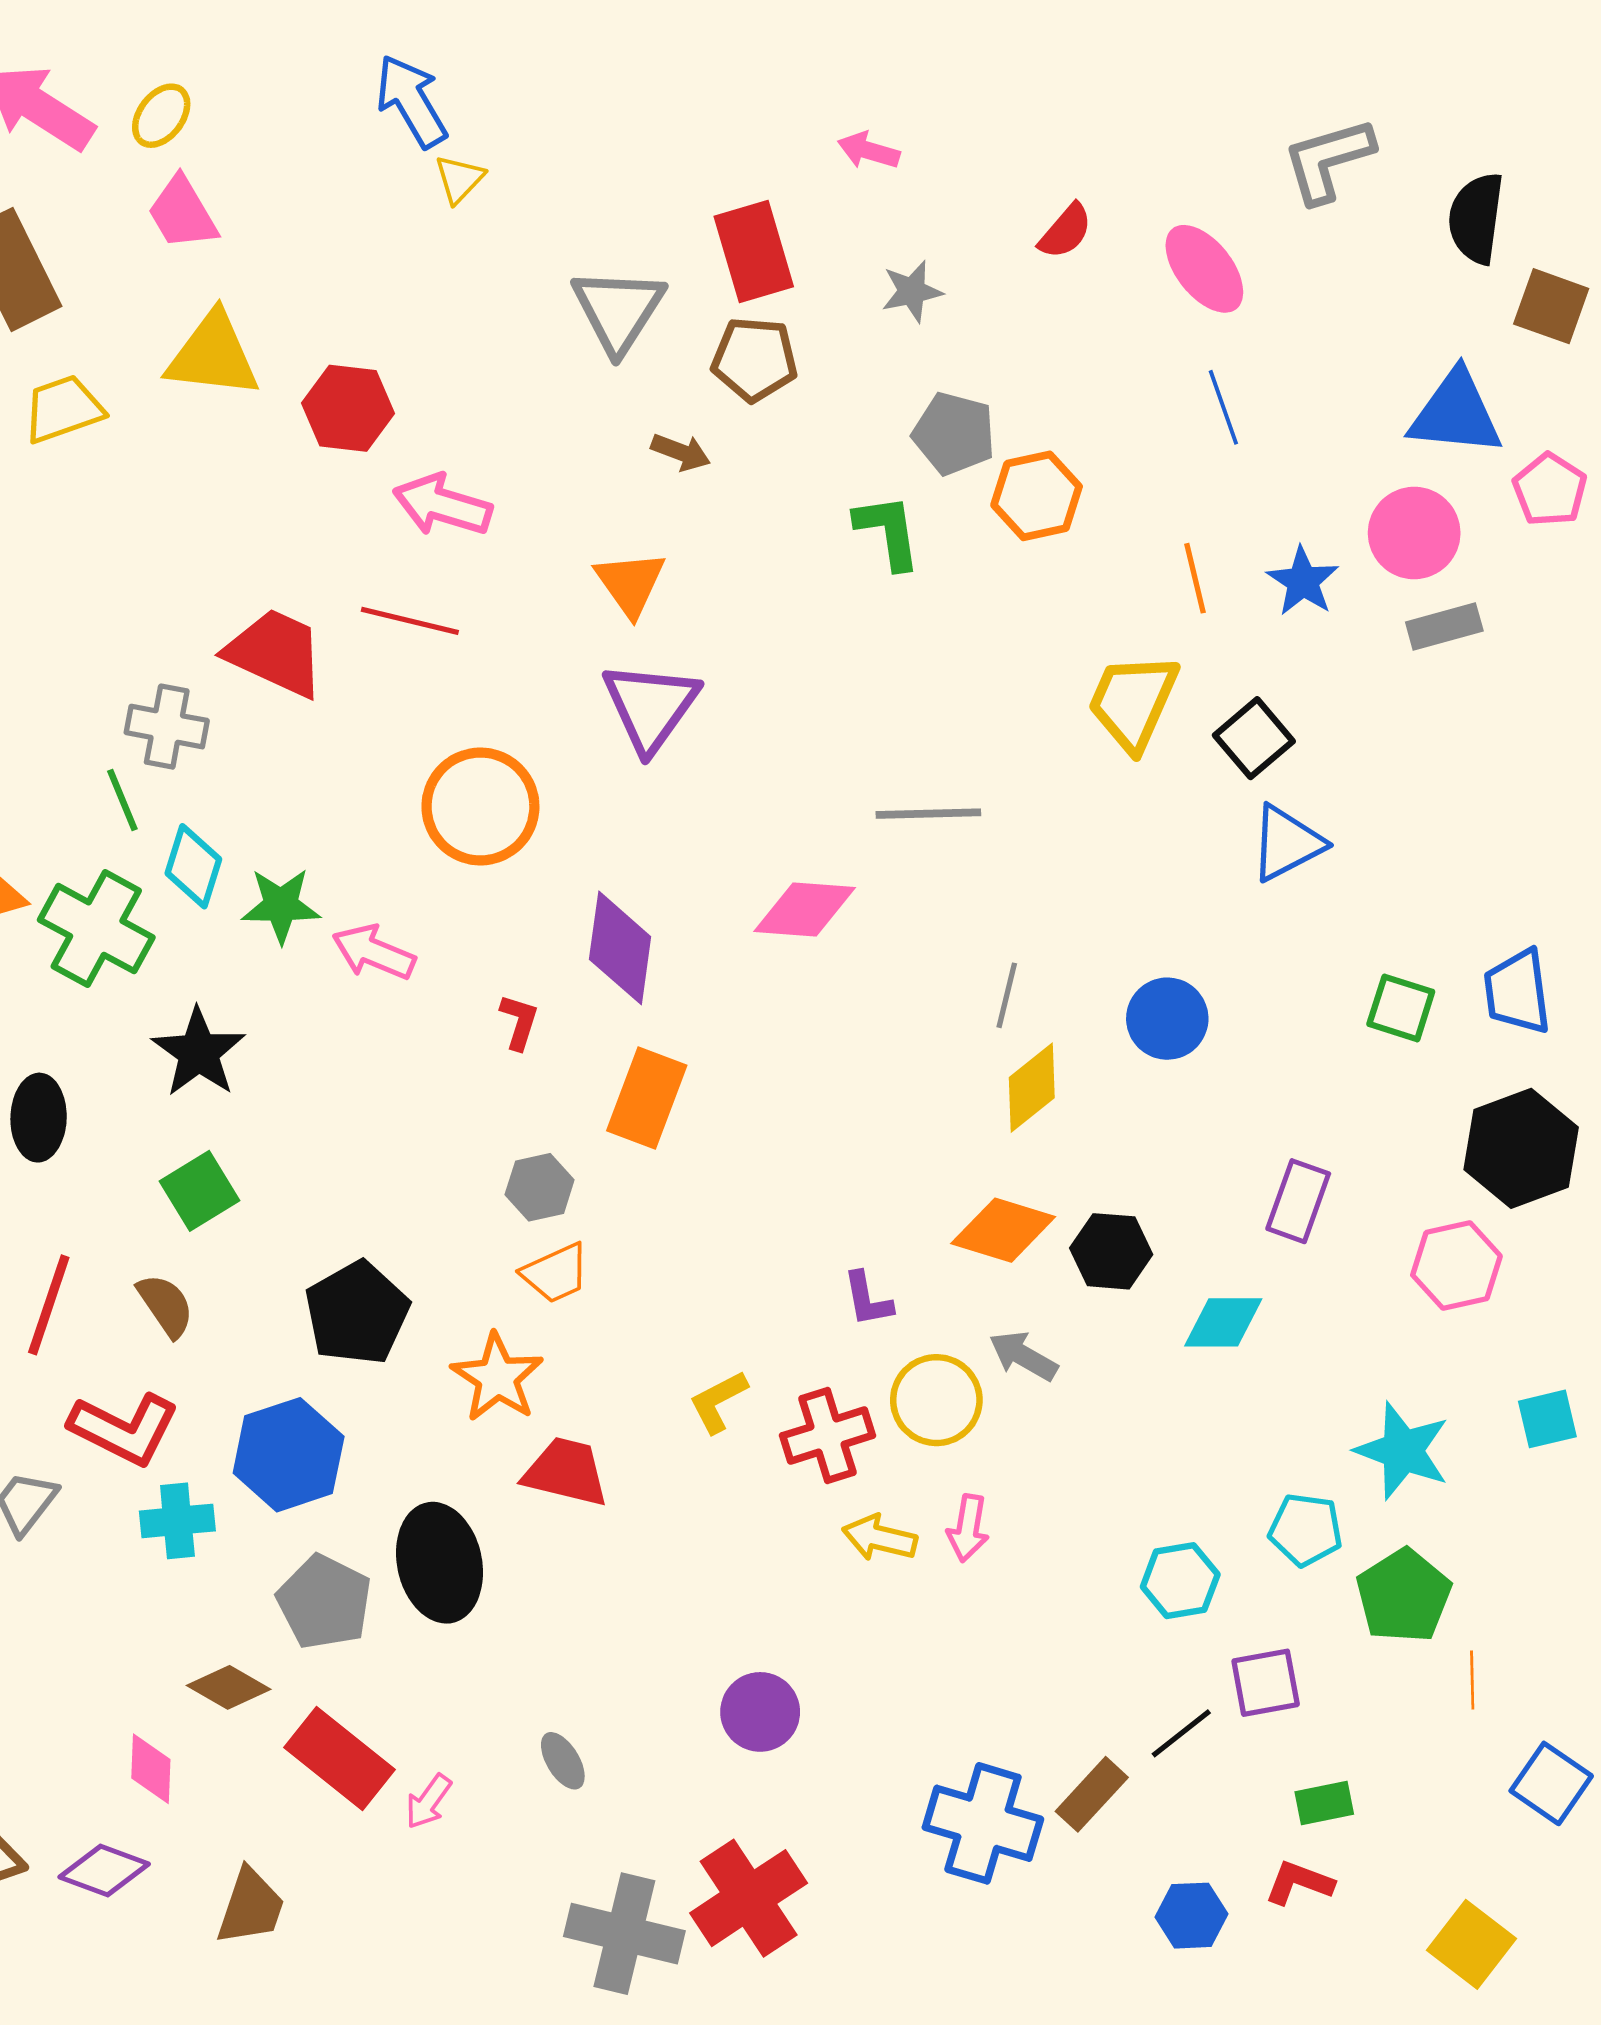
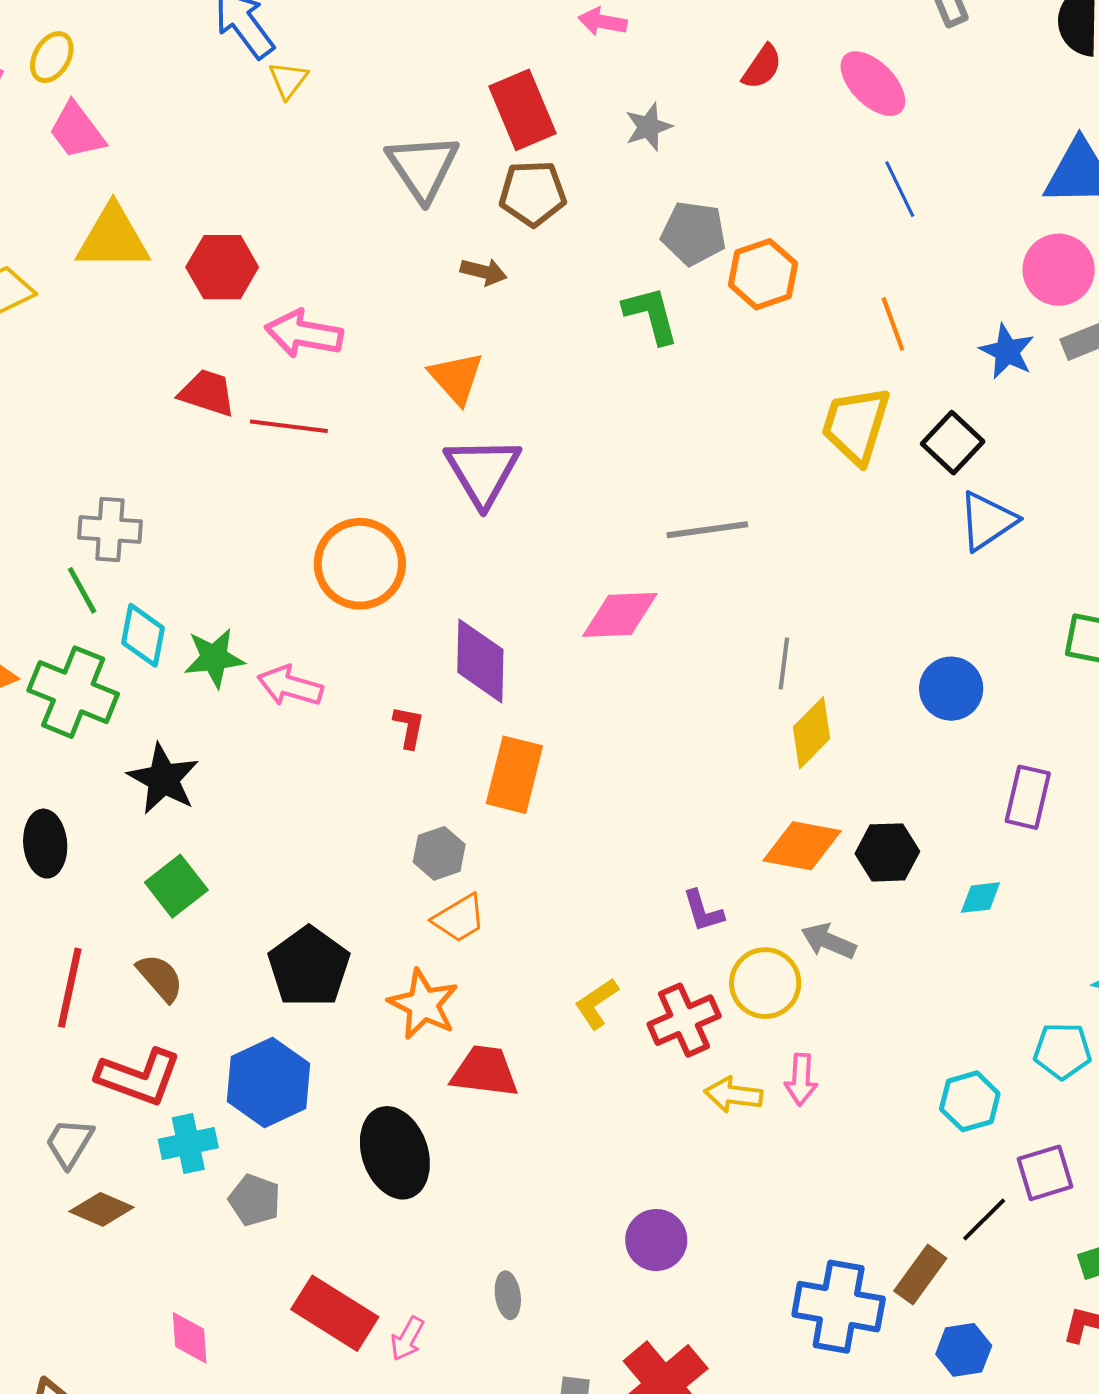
blue star: (1303, 581) -> (1007, 351), moved
red trapezoid: (275, 653) -> (207, 393), moved, size x0.7
blue circle: (1167, 1019) -> (951, 689), moved
cyan diamond: (1223, 1322) -> (980, 898), size x0.7
gray pentagon: (324, 1602) -> (255, 1200), moved, size x0.7
brown diamond: (229, 1687) -> (102, 1209), moved
gray ellipse: (563, 1761) -> (508, 1295), turned 30
blue hexagon: (1192, 1916) -> (964, 1350), moved

